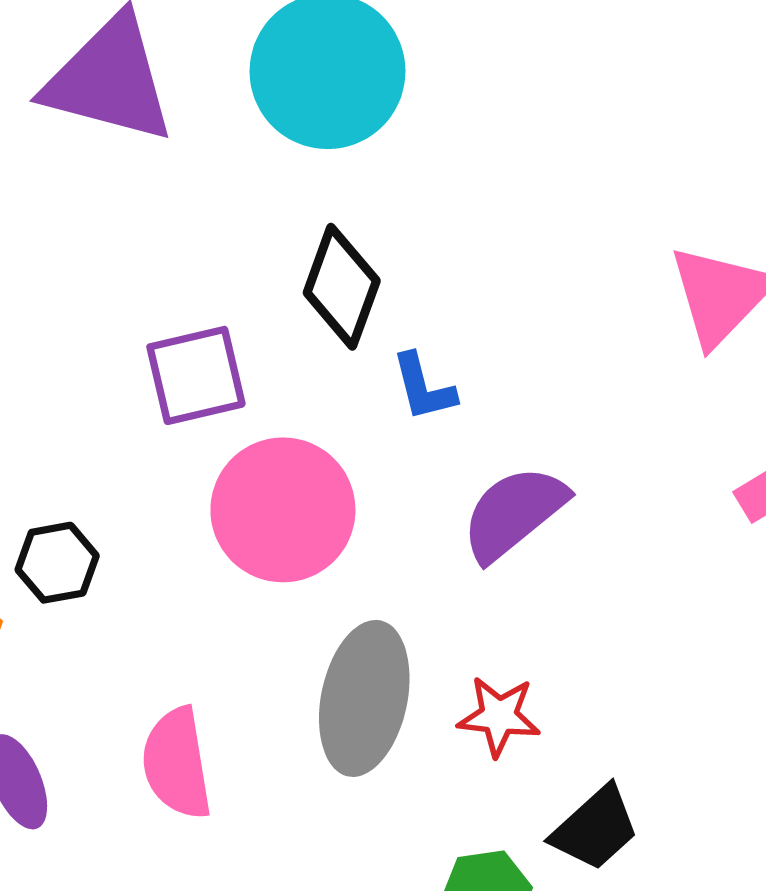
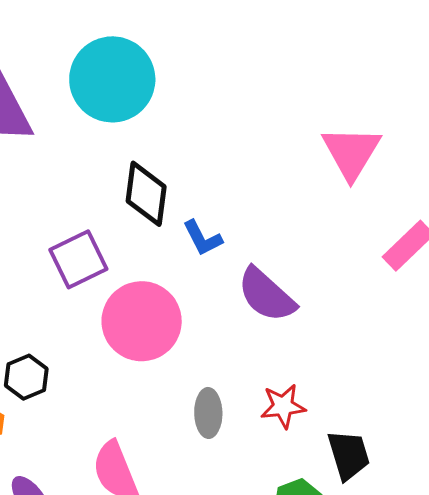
purple semicircle: (514, 513) -> (266, 295), turned -86
gray ellipse: (364, 698) -> (208, 413), size x0.6
black trapezoid: (595, 828) -> (349, 455), turned -52

